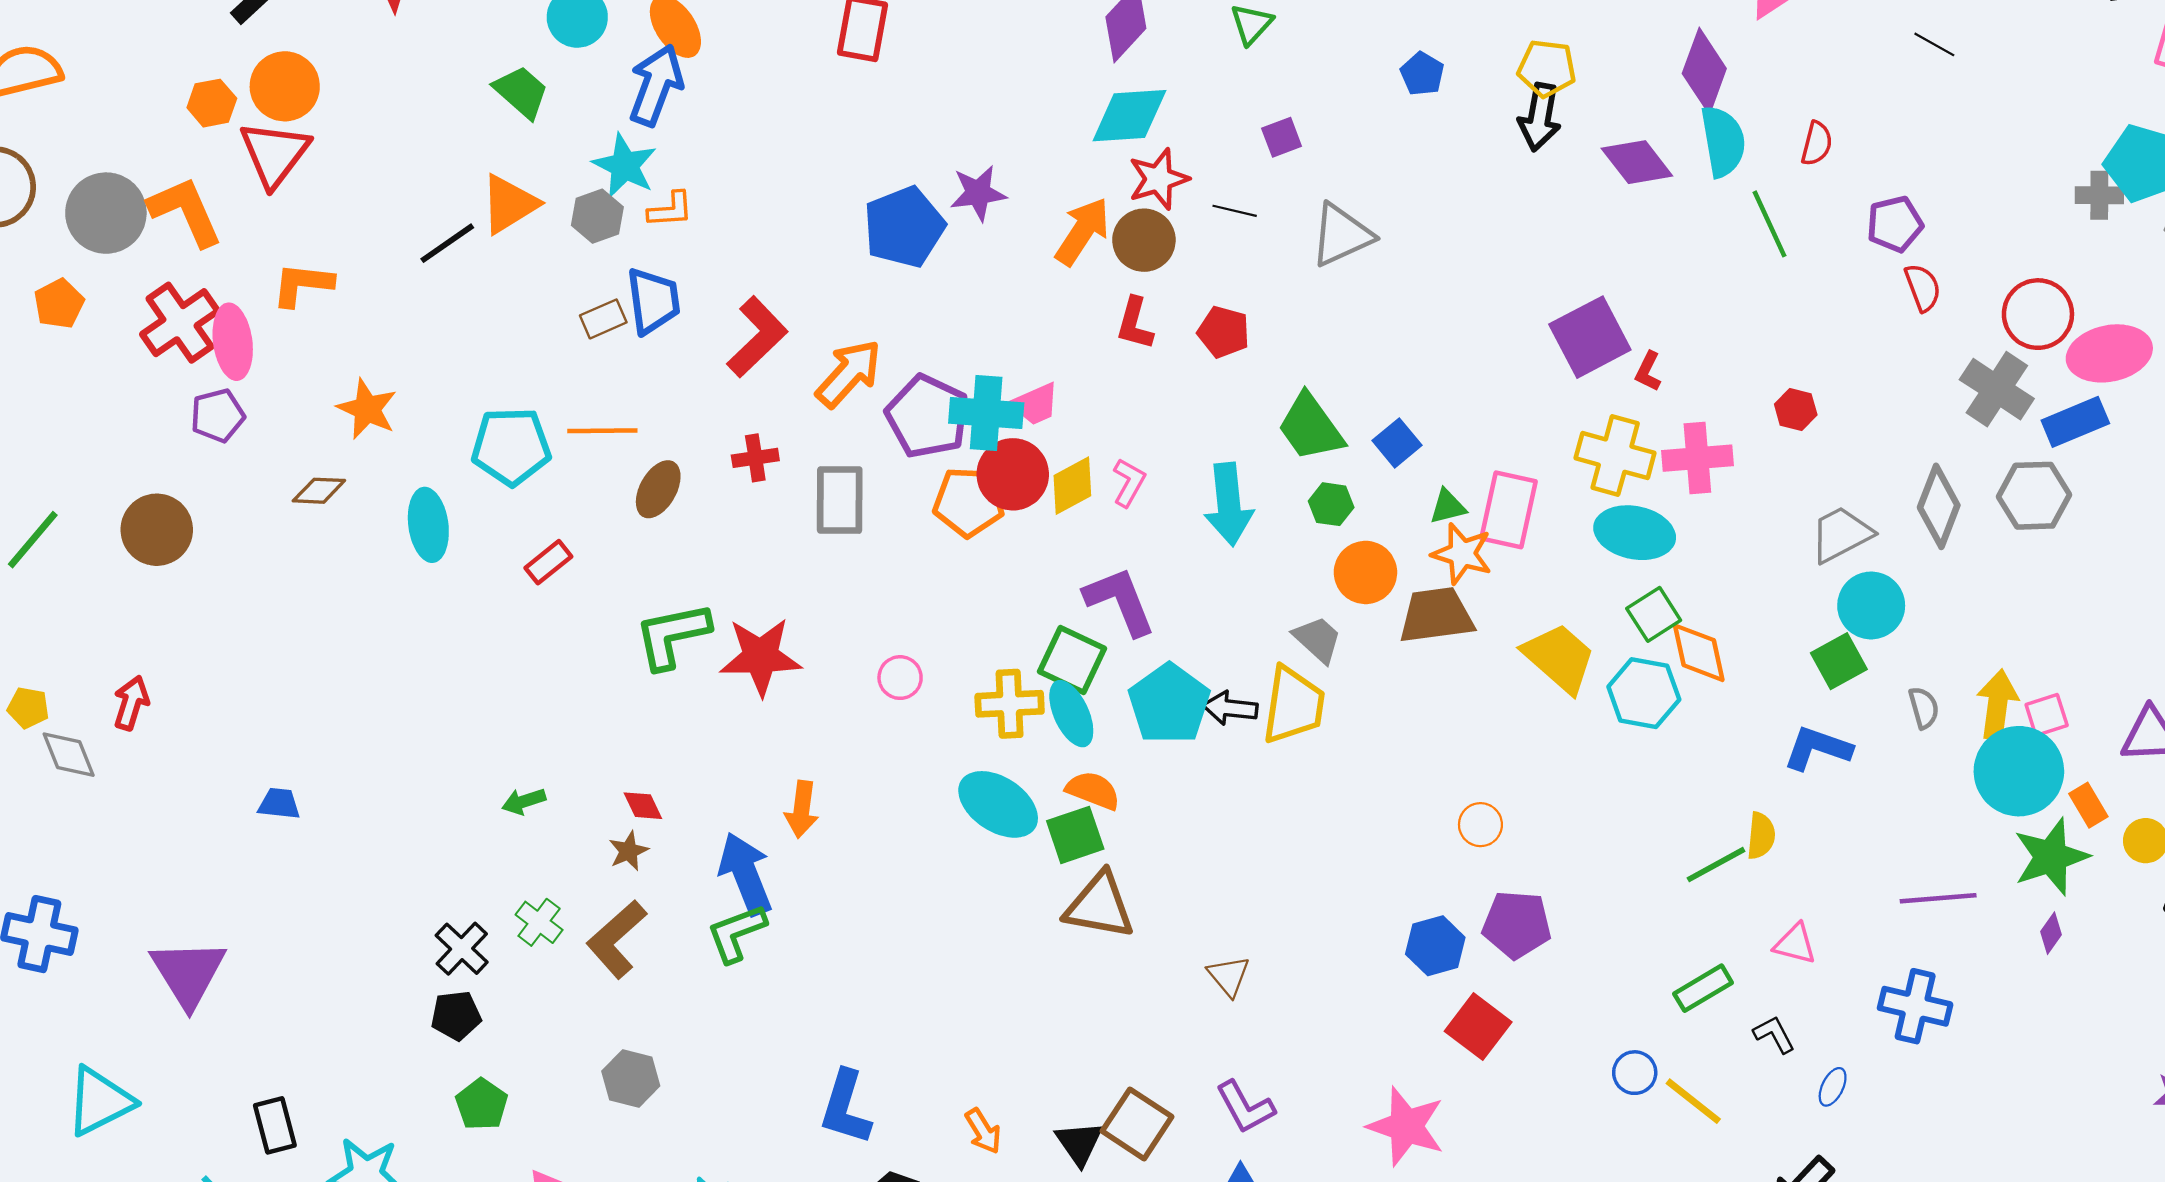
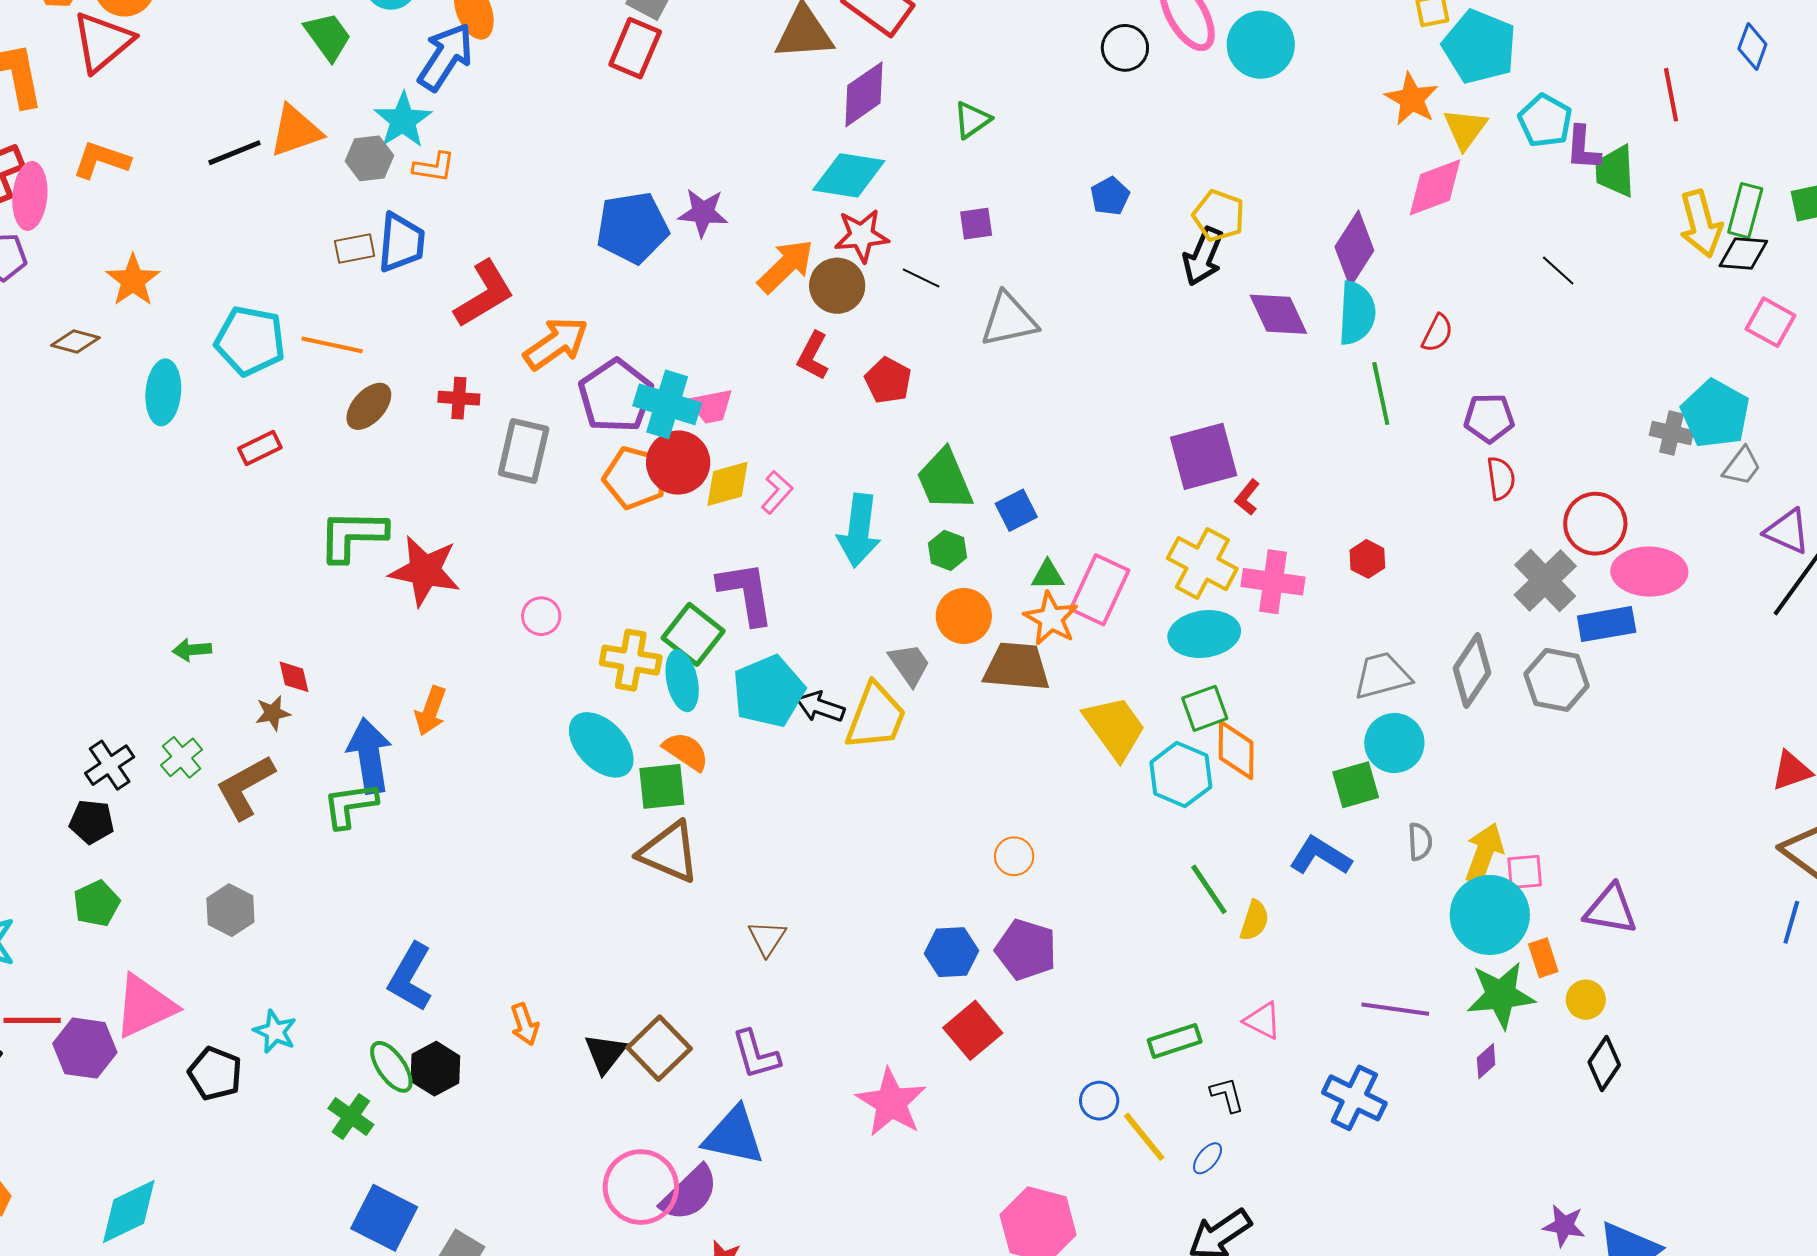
cyan ellipse: (1635, 533) -> (1204, 634), turned -32
green line: (1716, 865) -> (1209, 889), moved, turned 72
blue ellipse: (1833, 1087) -> (1208, 1158), moved

